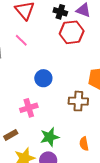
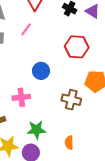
red hexagon: (72, 32) -> (77, 47), moved
pink line: (21, 40) -> (26, 29), turned 72

